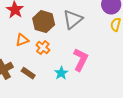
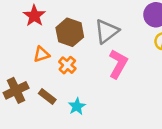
pink L-shape: (81, 60) -> (118, 64), moved
cyan star: (61, 73) -> (77, 106), moved

